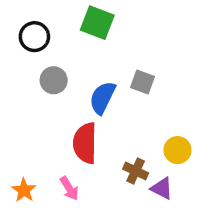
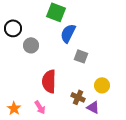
black circle: (34, 37) -> (13, 28), moved
gray square: (143, 82) -> (81, 56), moved
blue semicircle: (102, 98) -> (68, 33), moved

